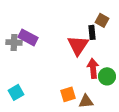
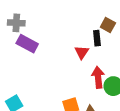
gray cross: (14, 42) -> (16, 23), moved
red triangle: (78, 45) -> (82, 52), size x0.6

